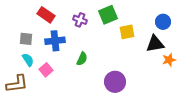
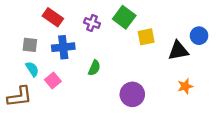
green square: (108, 15) -> (124, 17), turned -30
blue circle: (163, 22) -> (199, 36), moved
orange star: (169, 60) -> (185, 86), moved

